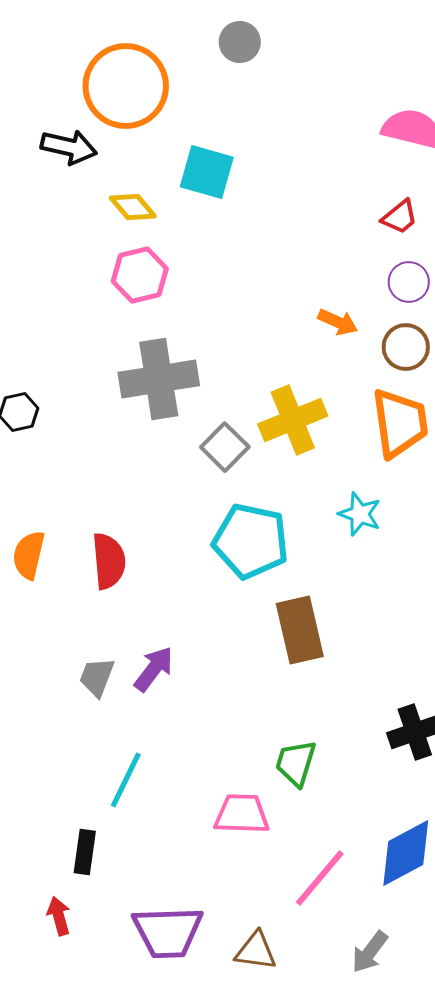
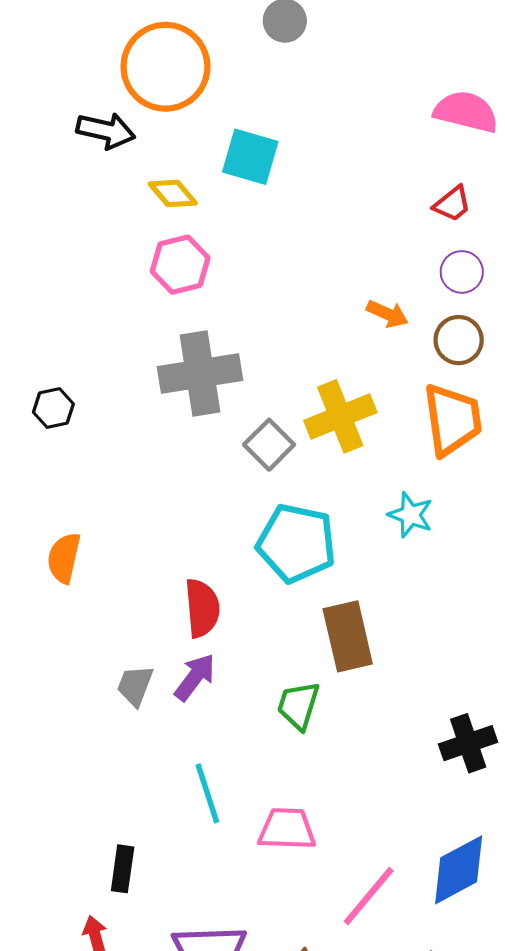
red semicircle: (109, 561) -> (202, 608), moved
green trapezoid: (296, 763) -> (298, 705), moved
cyan line: (126, 780) -> (207, 793), moved, turned -44

